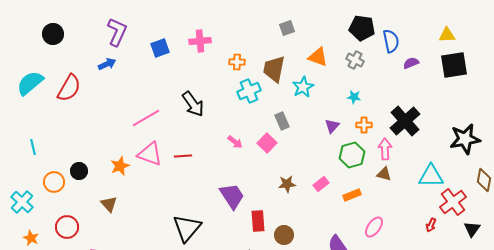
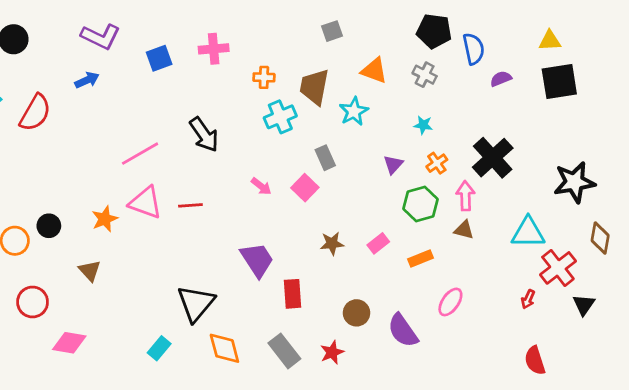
purple L-shape: (117, 32) -> (101, 37), turned 92
orange cross: (364, 125) -> (437, 163), turned -35
brown circle: (284, 235) -> (357, 313), moved

